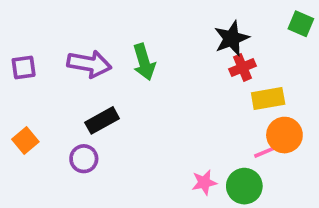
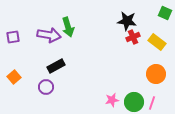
black star: (232, 38) -> (127, 21), turned 30
green arrow: (144, 62) -> (68, 27), moved
yellow rectangle: (268, 99) -> (157, 42), moved, turned 48
pink line: (266, 151) -> (152, 103), moved, turned -48

